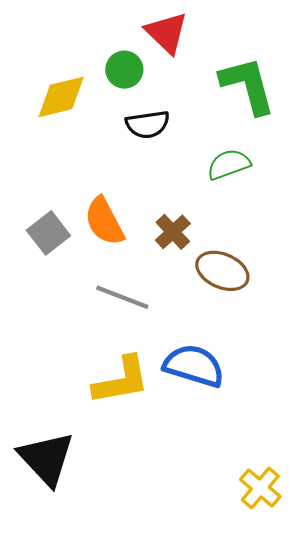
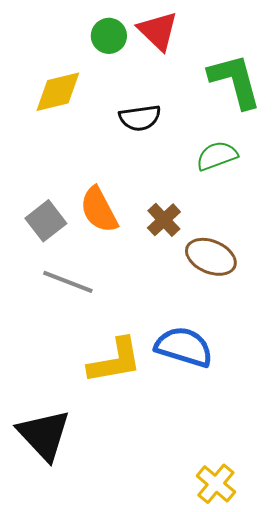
green circle: (124, 70) -> (109, 36), moved
gray line: (122, 297) -> (68, 282), moved
yellow cross: (260, 488) -> (216, 484), moved

